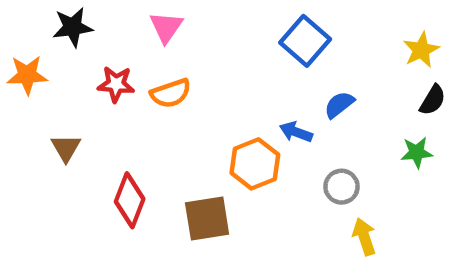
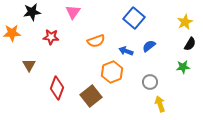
orange semicircle: (171, 93) -> (96, 41), moved
blue arrow: (296, 132) -> (126, 51), moved
brown square: (207, 219) -> (91, 96), turned -30

